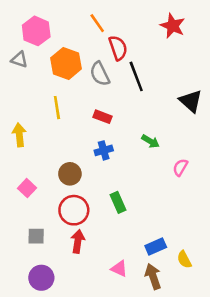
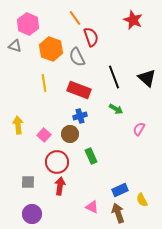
black line: (136, 76) -> (114, 77), moved
red rectangle: (102, 117) -> (79, 90), size x1.6
yellow arrow: (19, 135) -> (18, 125), moved
brown circle: (70, 174) -> (70, 134), moved
pink square: (27, 188) -> (44, 135), moved

